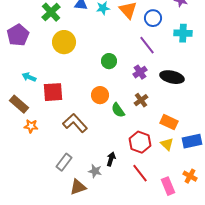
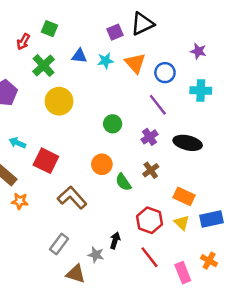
red square: (53, 92) -> (46, 161), turned 30
brown triangle: (78, 187) -> (76, 274), turned 36

